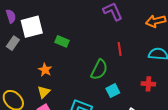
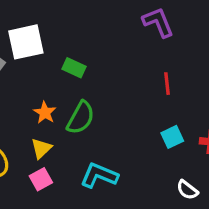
green semicircle: (99, 70) -> (81, 118), moved
cyan square: (113, 91) -> (172, 137), moved

